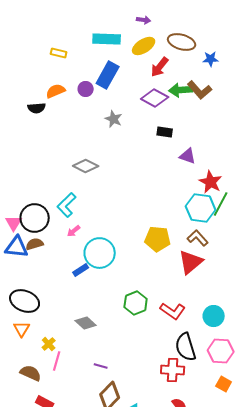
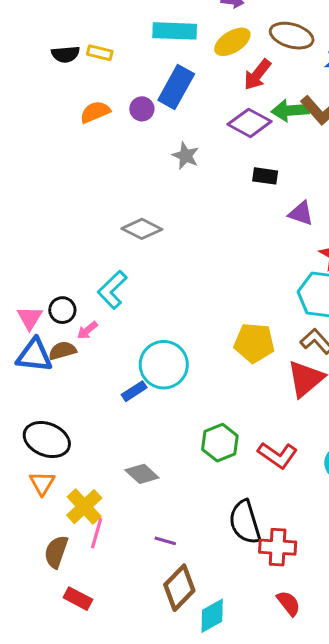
black semicircle: (37, 108) -> (65, 54), moved
black circle: (35, 218) -> (62, 310), size x0.6
pink arrow: (74, 231) -> (87, 330), moved
yellow cross: (49, 344) -> (84, 507), size x1.6
black semicircle: (186, 347) -> (245, 522), moved
brown semicircle: (31, 373) -> (56, 552), turned -95

